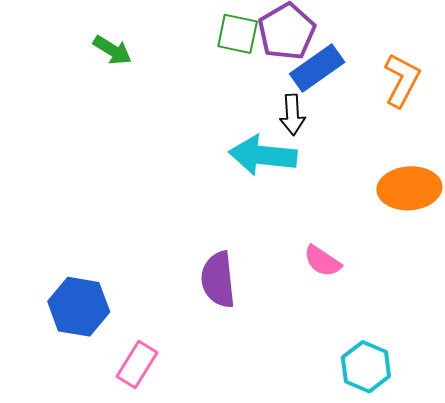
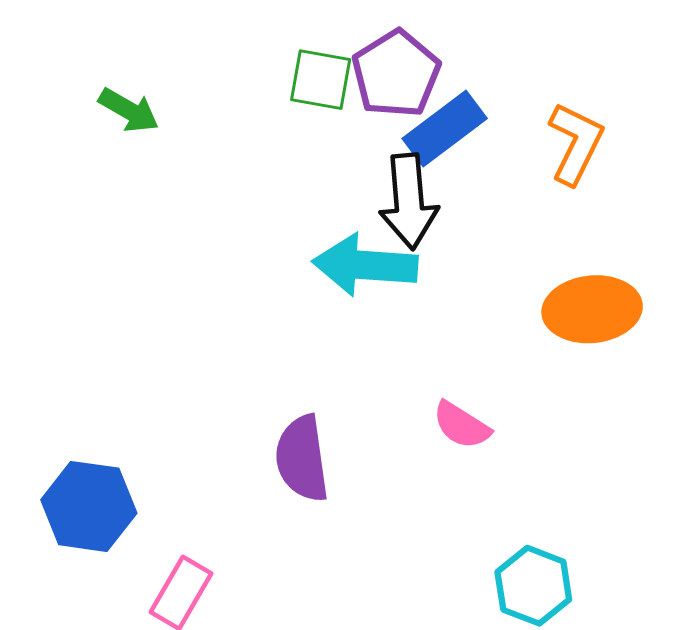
black arrow: (292, 115) -> (409, 201), size x1.5

